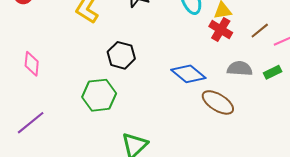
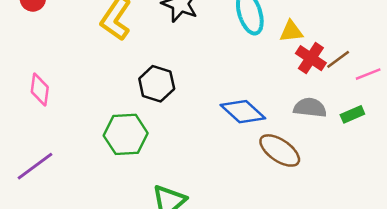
red cross: (221, 30) -> (311, 58), moved

